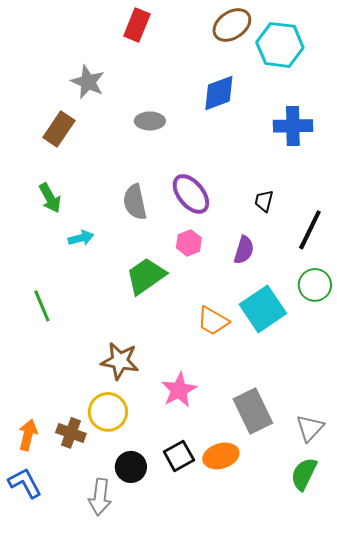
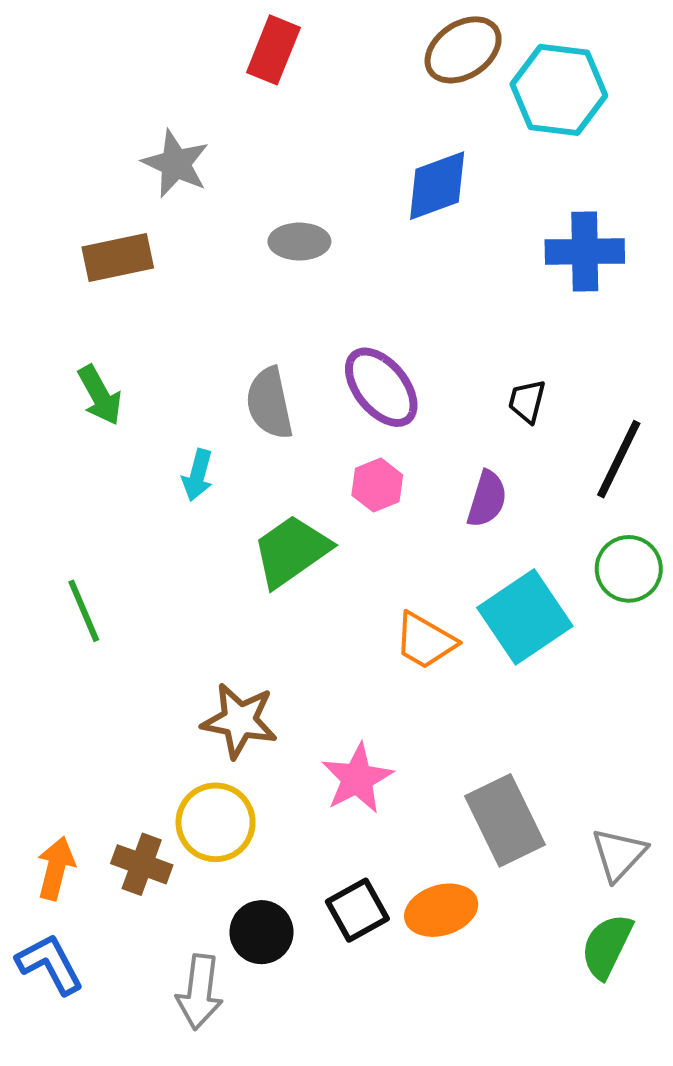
brown rectangle: (59, 129) -> (118, 257), turned 44
cyan arrow: (81, 238) -> (198, 475), moved, turned 120

